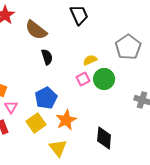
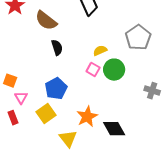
pink square: (83, 79) -> (93, 70), turned -32
orange star: (66, 120) -> (87, 117), moved
black diamond: (104, 138) -> (114, 129), turned -35

